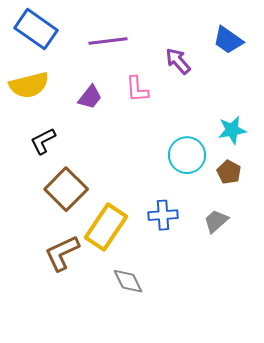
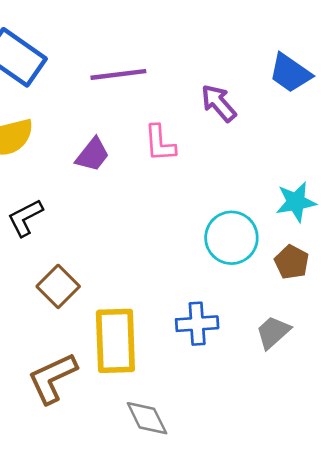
brown square: (66, 189) -> (58, 286), size x0.7
yellow rectangle: (106, 227) -> (115, 341), turned -36

